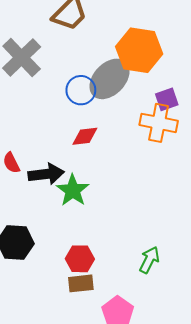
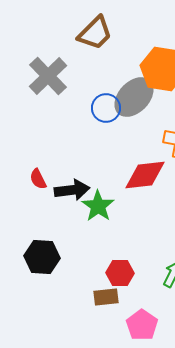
red diamond: (85, 136) -> (145, 175), moved, size x1.6
red hexagon: (80, 259) -> (120, 273), moved

